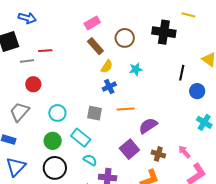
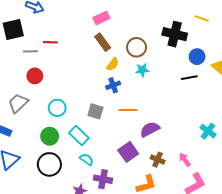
brown circle: (125, 38) -> (137, 47), moved
black line: (182, 73) -> (189, 78), turned 63
blue circle: (197, 91) -> (197, 57), moved

